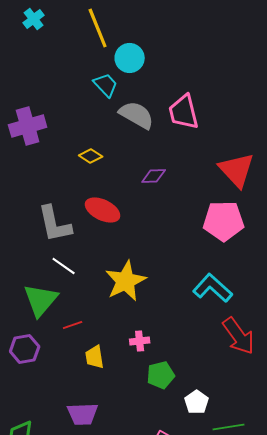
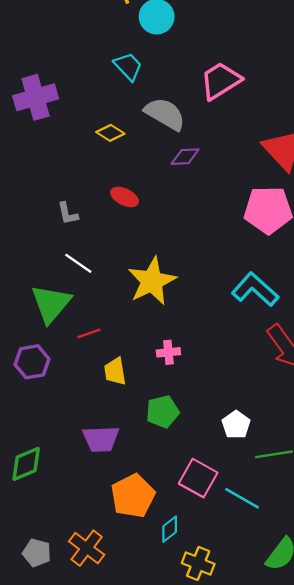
cyan trapezoid: (106, 85) -> (128, 66), moved
pink trapezoid: (184, 112) -> (221, 81), turned 72
gray semicircle: (137, 115) -> (165, 114), moved
red ellipse: (103, 210) -> (125, 197), size x0.7
gray L-shape: (55, 224) -> (68, 214), size x0.5
green pentagon: (161, 375) -> (163, 412), moved

